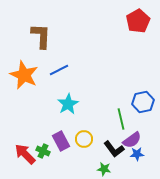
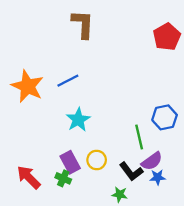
red pentagon: (138, 21) -> (167, 37), moved
brown L-shape: (41, 36) -> (83, 24), moved
green cross: (43, 151) -> (63, 178), moved

